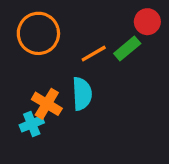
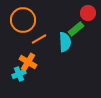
orange line: (94, 54) -> (39, 39), moved
cyan semicircle: (82, 94) -> (65, 42), moved

